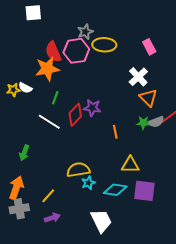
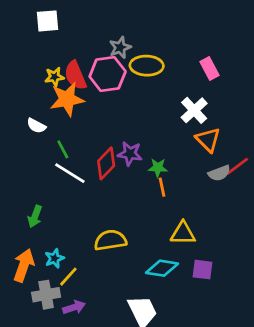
yellow star: (13, 90) -> (54, 77), moved
green line: (55, 98) -> (63, 149), moved, turned -48
green star: (143, 123) -> (158, 168), moved
cyan star: (88, 183) -> (54, 258), moved
purple square: (144, 191) -> (203, 270), size x0.7
gray cross: (19, 209) -> (46, 295), moved

